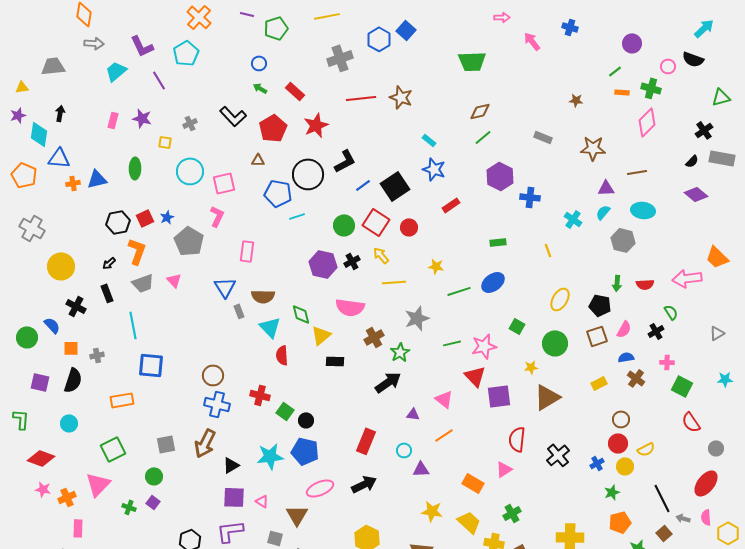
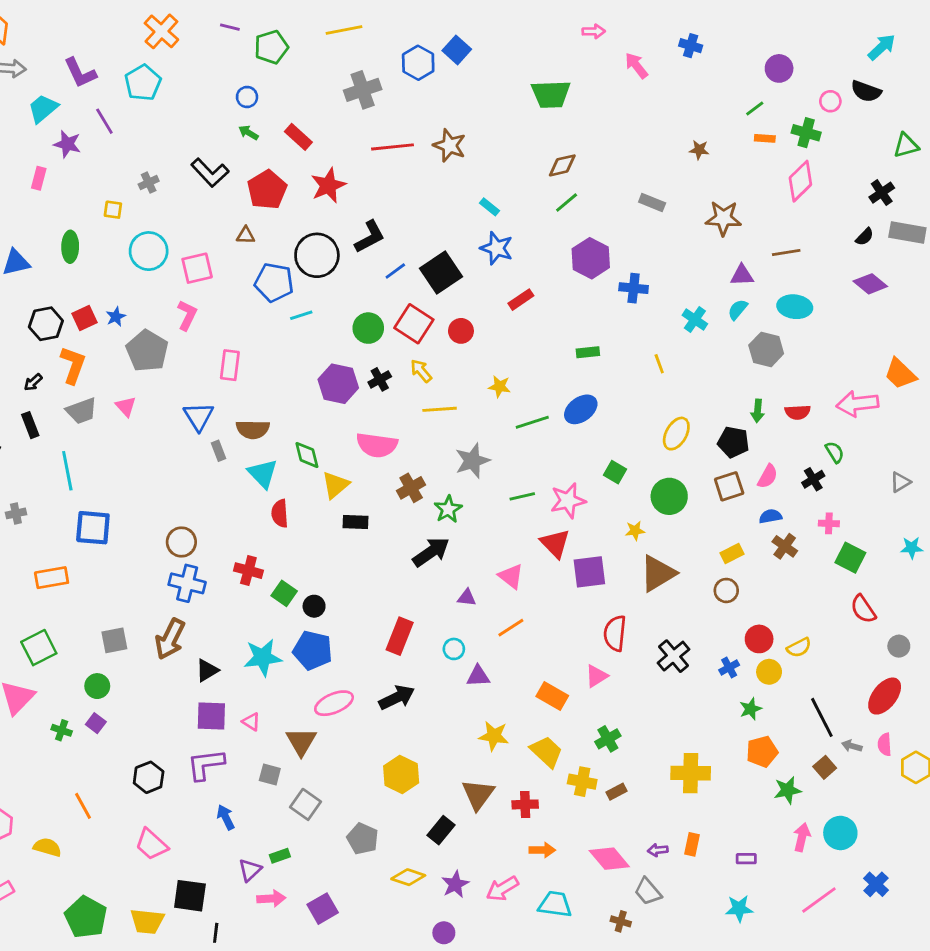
purple star: (142, 118) -> (67, 144), moved
brown circle: (621, 419) -> (726, 590), moved

